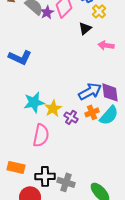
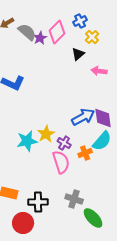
cyan star: (34, 102) -> (27, 141), moved
orange cross: (92, 112) -> (85, 153), moved
pink semicircle: (41, 135) -> (61, 162), moved, turned -30
gray cross: (66, 182) -> (74, 199), moved

